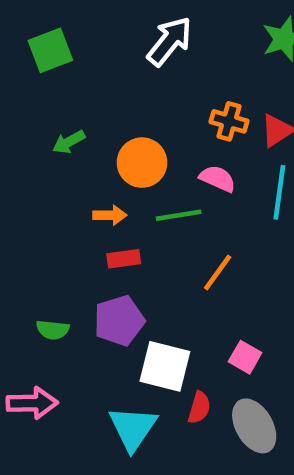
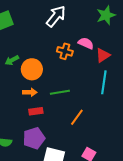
orange cross: (229, 121) -> (65, 51), moved
orange circle: (142, 163) -> (32, 69), moved
pink semicircle: (218, 179) -> (86, 43), moved

